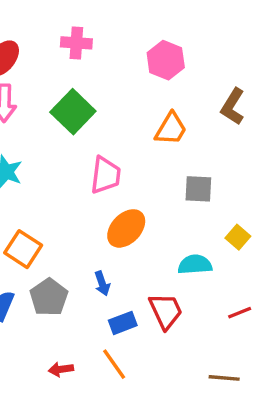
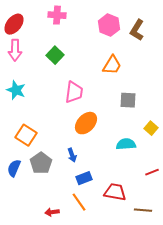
brown L-shape: (233, 107) -> (137, 30), moved
green square: (73, 112) -> (55, 55), size x0.7
red trapezoid: (166, 311) -> (115, 192), moved, turned -55
red arrow: (61, 369) -> (52, 212), moved

